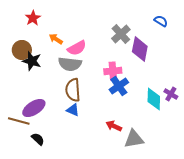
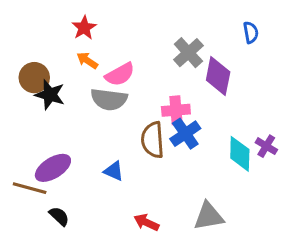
red star: (33, 18) -> (84, 28), moved
blue semicircle: (161, 21) -> (251, 32), turned 48
brown semicircle: (73, 90) -> (153, 140), moved
red arrow: (114, 126) -> (146, 222), moved

